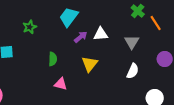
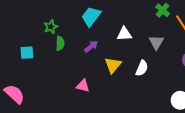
purple arrow: (81, 37) -> (91, 46), moved
green semicircle: (53, 59) -> (60, 43), moved
white semicircle: (133, 71) -> (142, 68), moved

